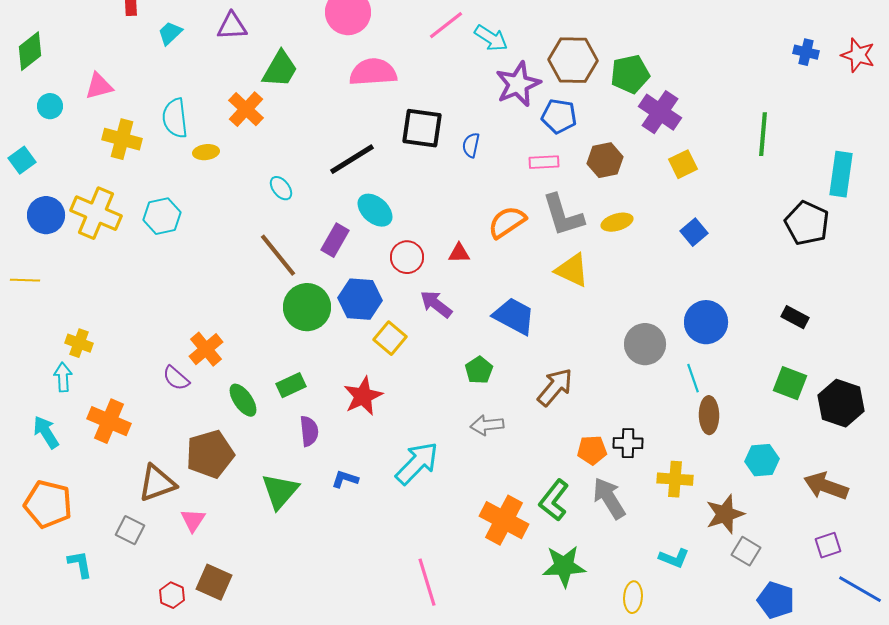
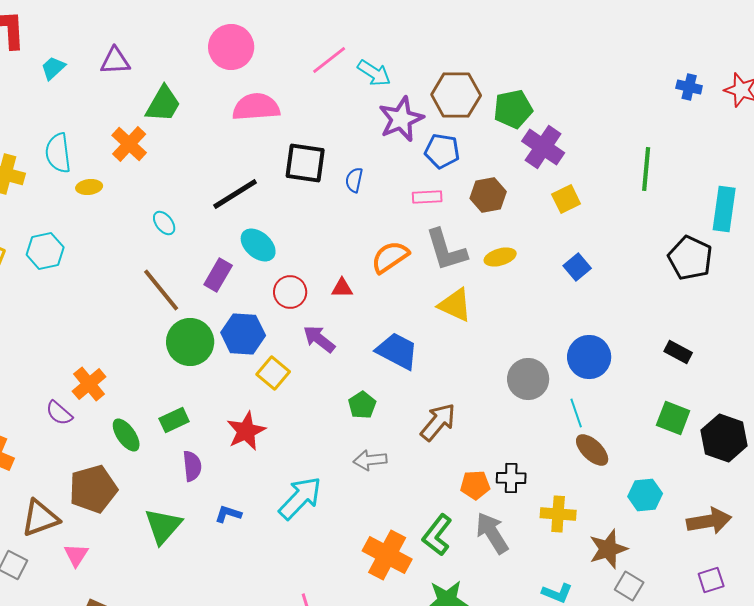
brown ellipse: (709, 415) -> (592, 450), turned -45
brown arrow: (826, 486) -> (709, 521), turned 150

